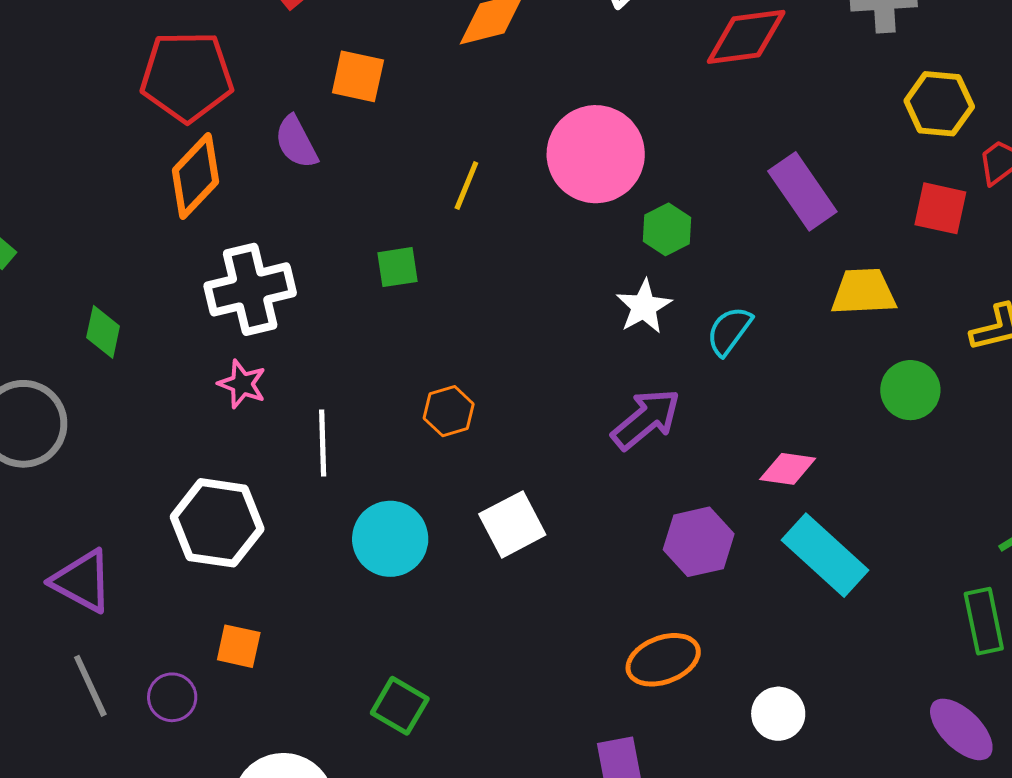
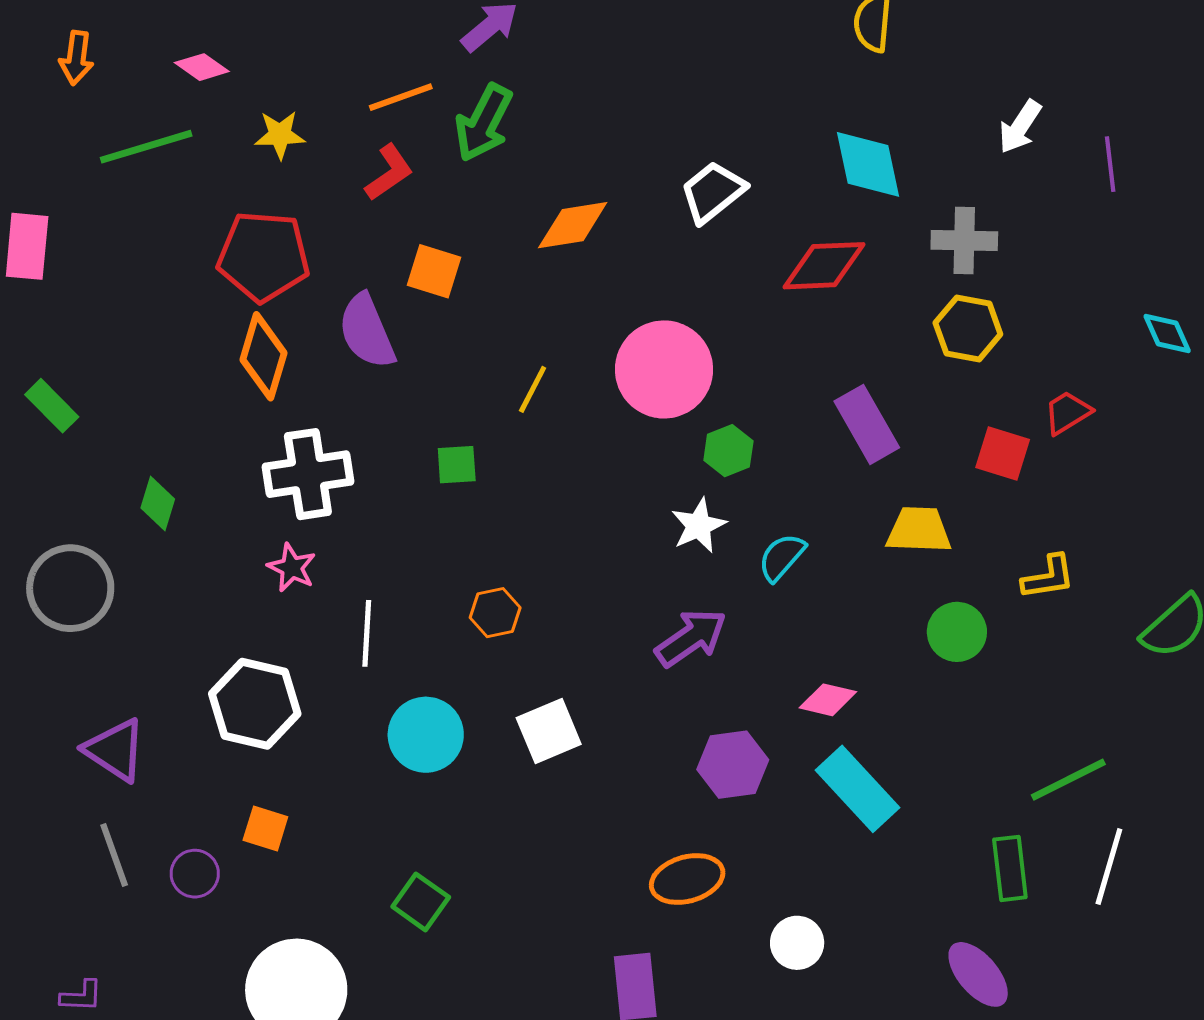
yellow hexagon: (939, 104) -> (968, 328), moved
purple semicircle: (296, 142) -> (367, 331), size x1.4
orange diamond: (196, 176) -> (263, 356), turned -32

